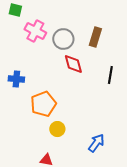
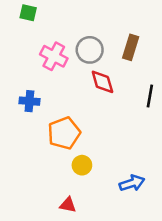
pink cross: (35, 31) -> (54, 56), moved
blue arrow: (96, 143) -> (132, 183), turned 36

